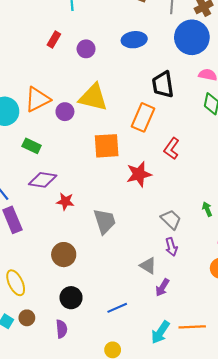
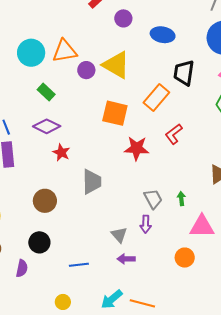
blue ellipse: (134, 40) -> (163, 35), moved
green arrow: (207, 209) -> (181, 199), moved
purple arrow: (162, 288) -> (126, 259), turned 42

